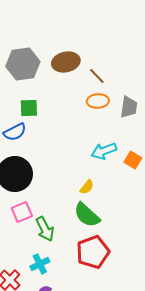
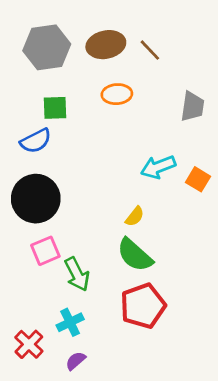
brown line: (97, 76) -> (150, 50), moved
orange ellipse: (98, 101) -> (117, 94), moved

